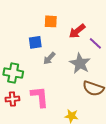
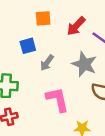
pink L-shape: (40, 97) -> (58, 100), moved

